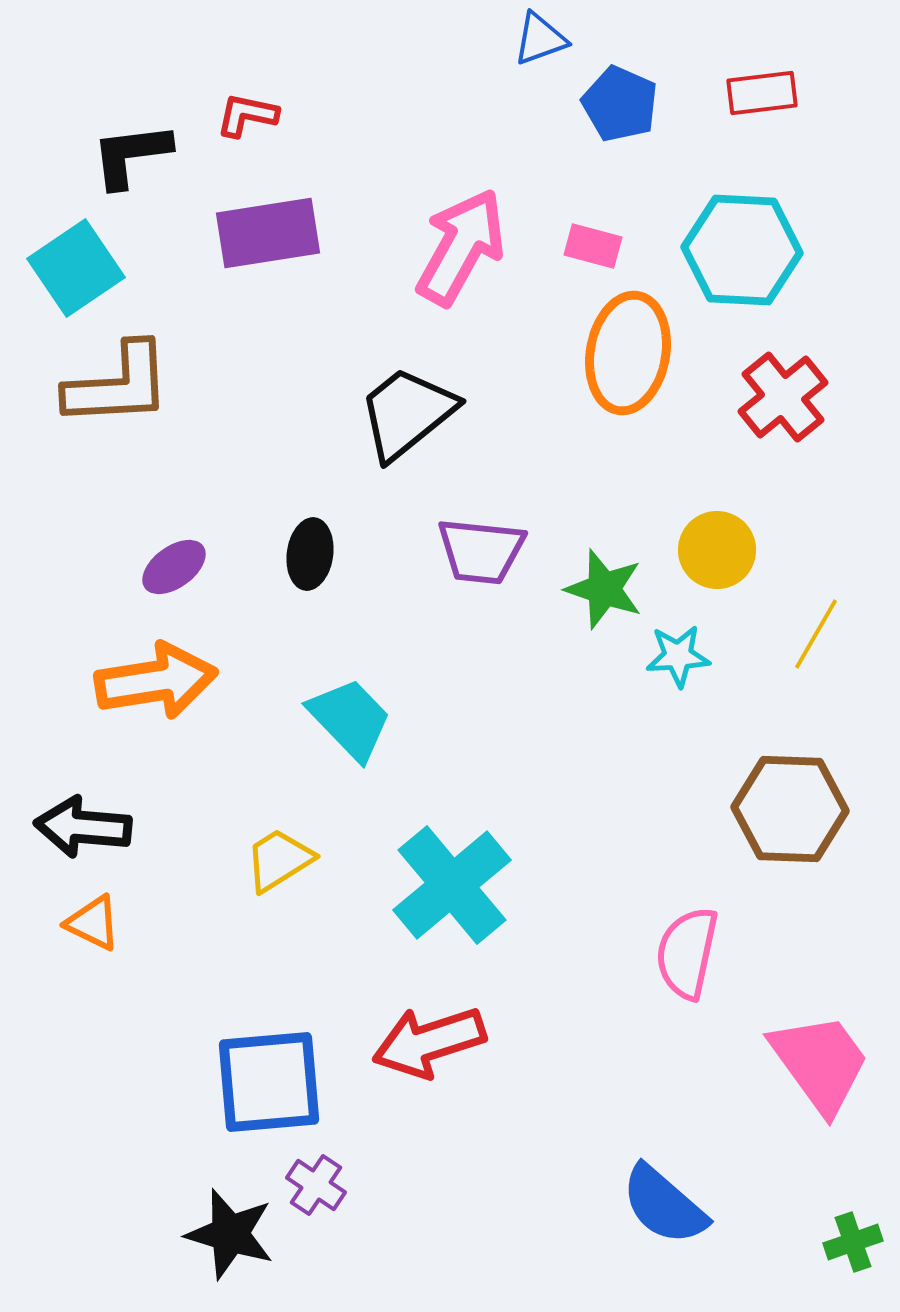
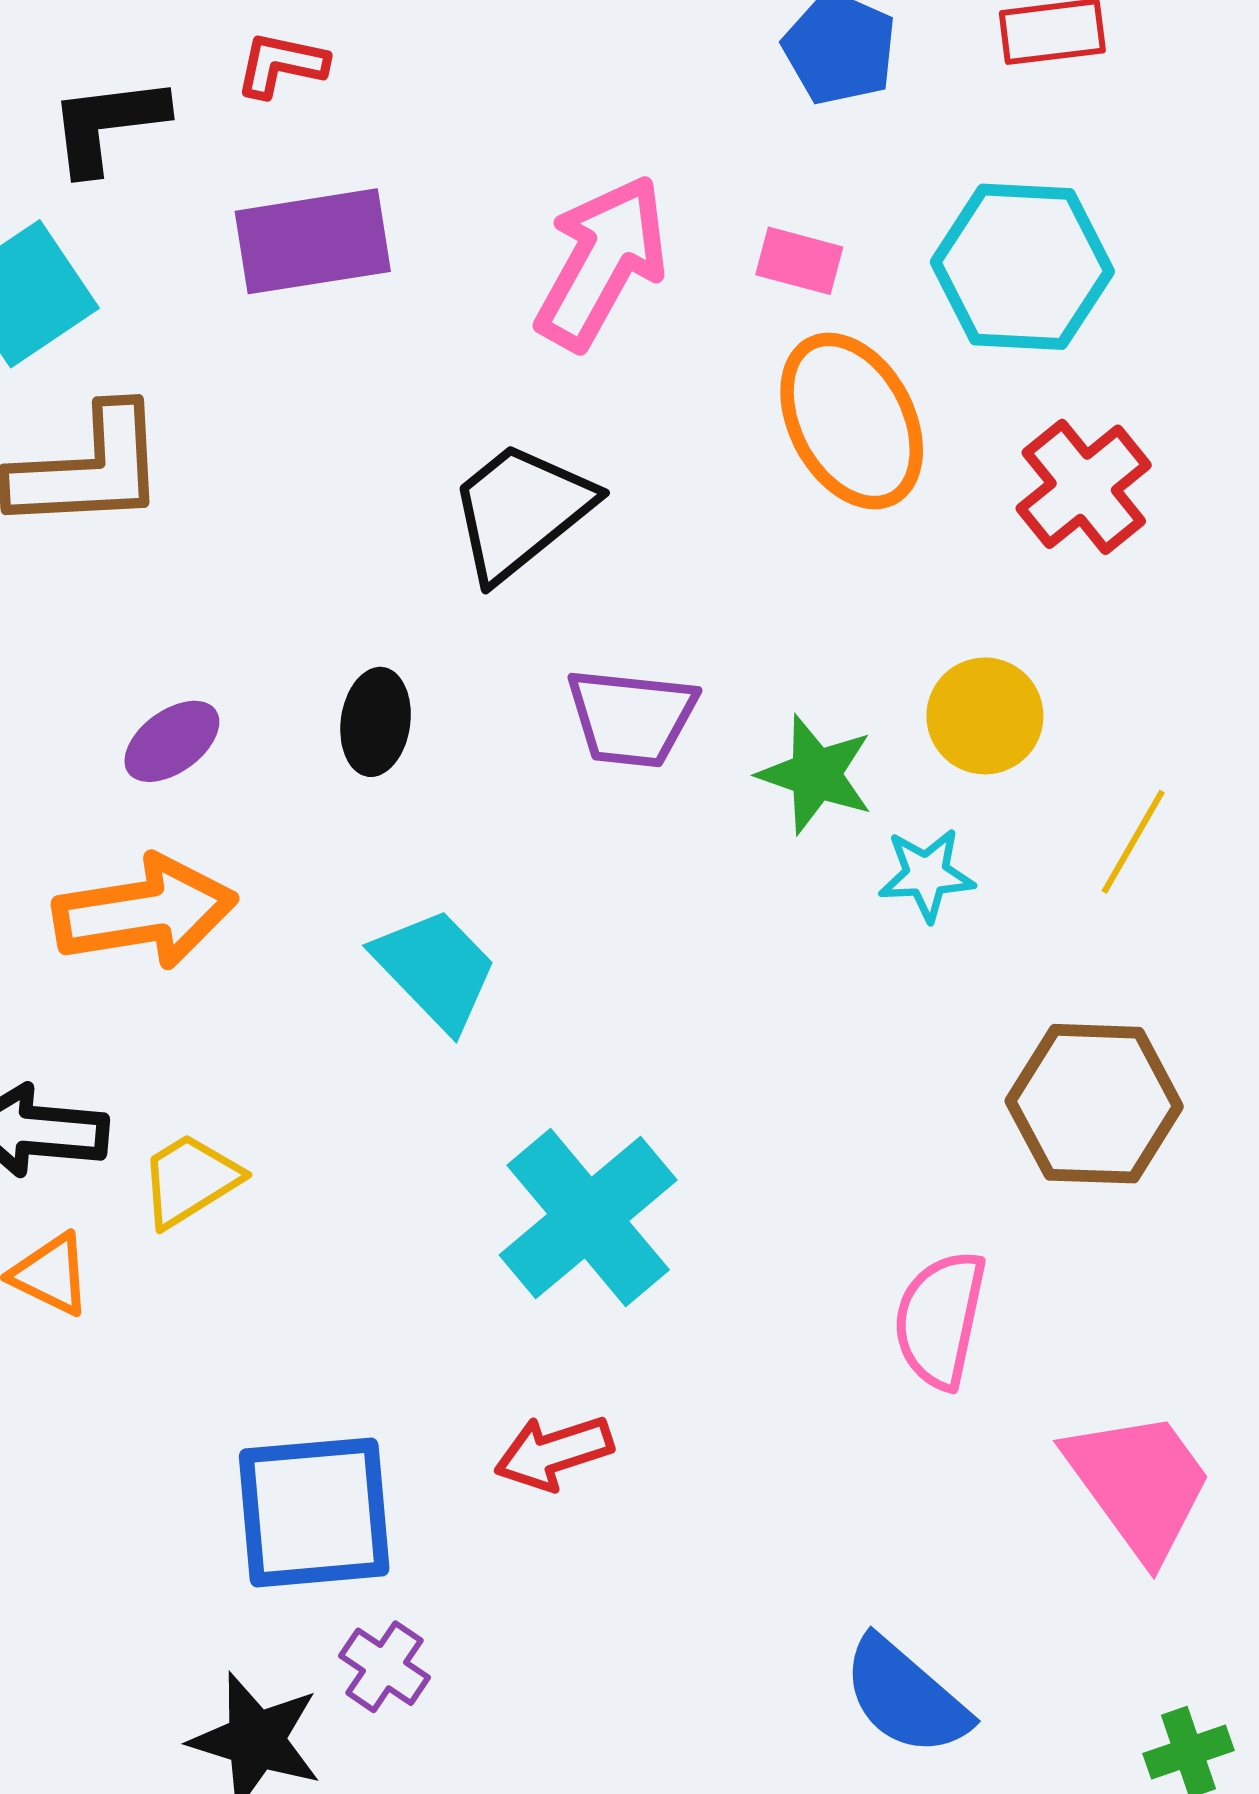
orange ellipse: (628, 353) -> (852, 421), turned -38
yellow trapezoid: (279, 860) -> (190, 1180), moved
red arrow: (429, 1042) -> (554, 1453), size x0.7

